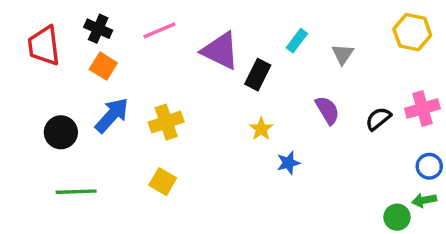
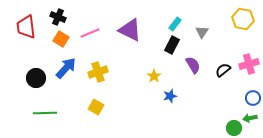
pink line: (159, 30) -> (90, 33), moved
black rectangle: (258, 75) -> (172, 45), moved

